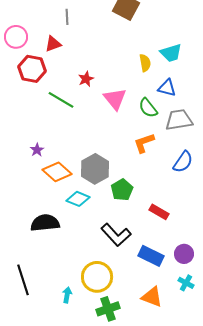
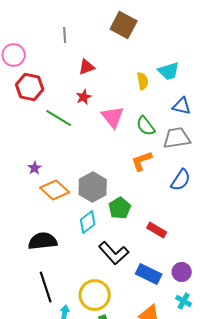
red triangle: (53, 44) -> (87, 67), moved
blue triangle: (167, 88) -> (182, 106), moved
cyan diamond: (78, 199) -> (88, 222), moved, turned -60
black line: (23, 280) -> (46, 287), moved

